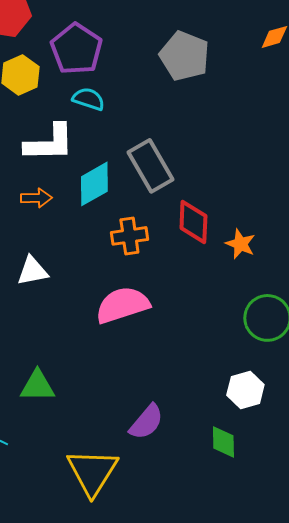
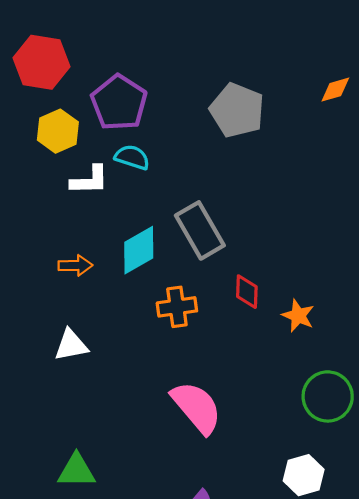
white L-shape: (49, 143) -> (90, 180), moved, size x0.7
red diamond: (193, 222) -> (247, 292), size x0.7
pink semicircle: (122, 305) -> (197, 407), moved, turned 68

